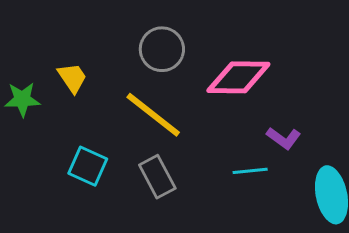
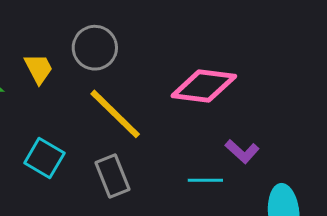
gray circle: (162, 49) -> (95, 48), moved

